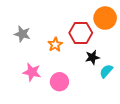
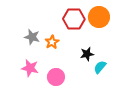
red hexagon: (81, 33) -> (74, 19), moved
gray star: (22, 34) -> (32, 37), moved

